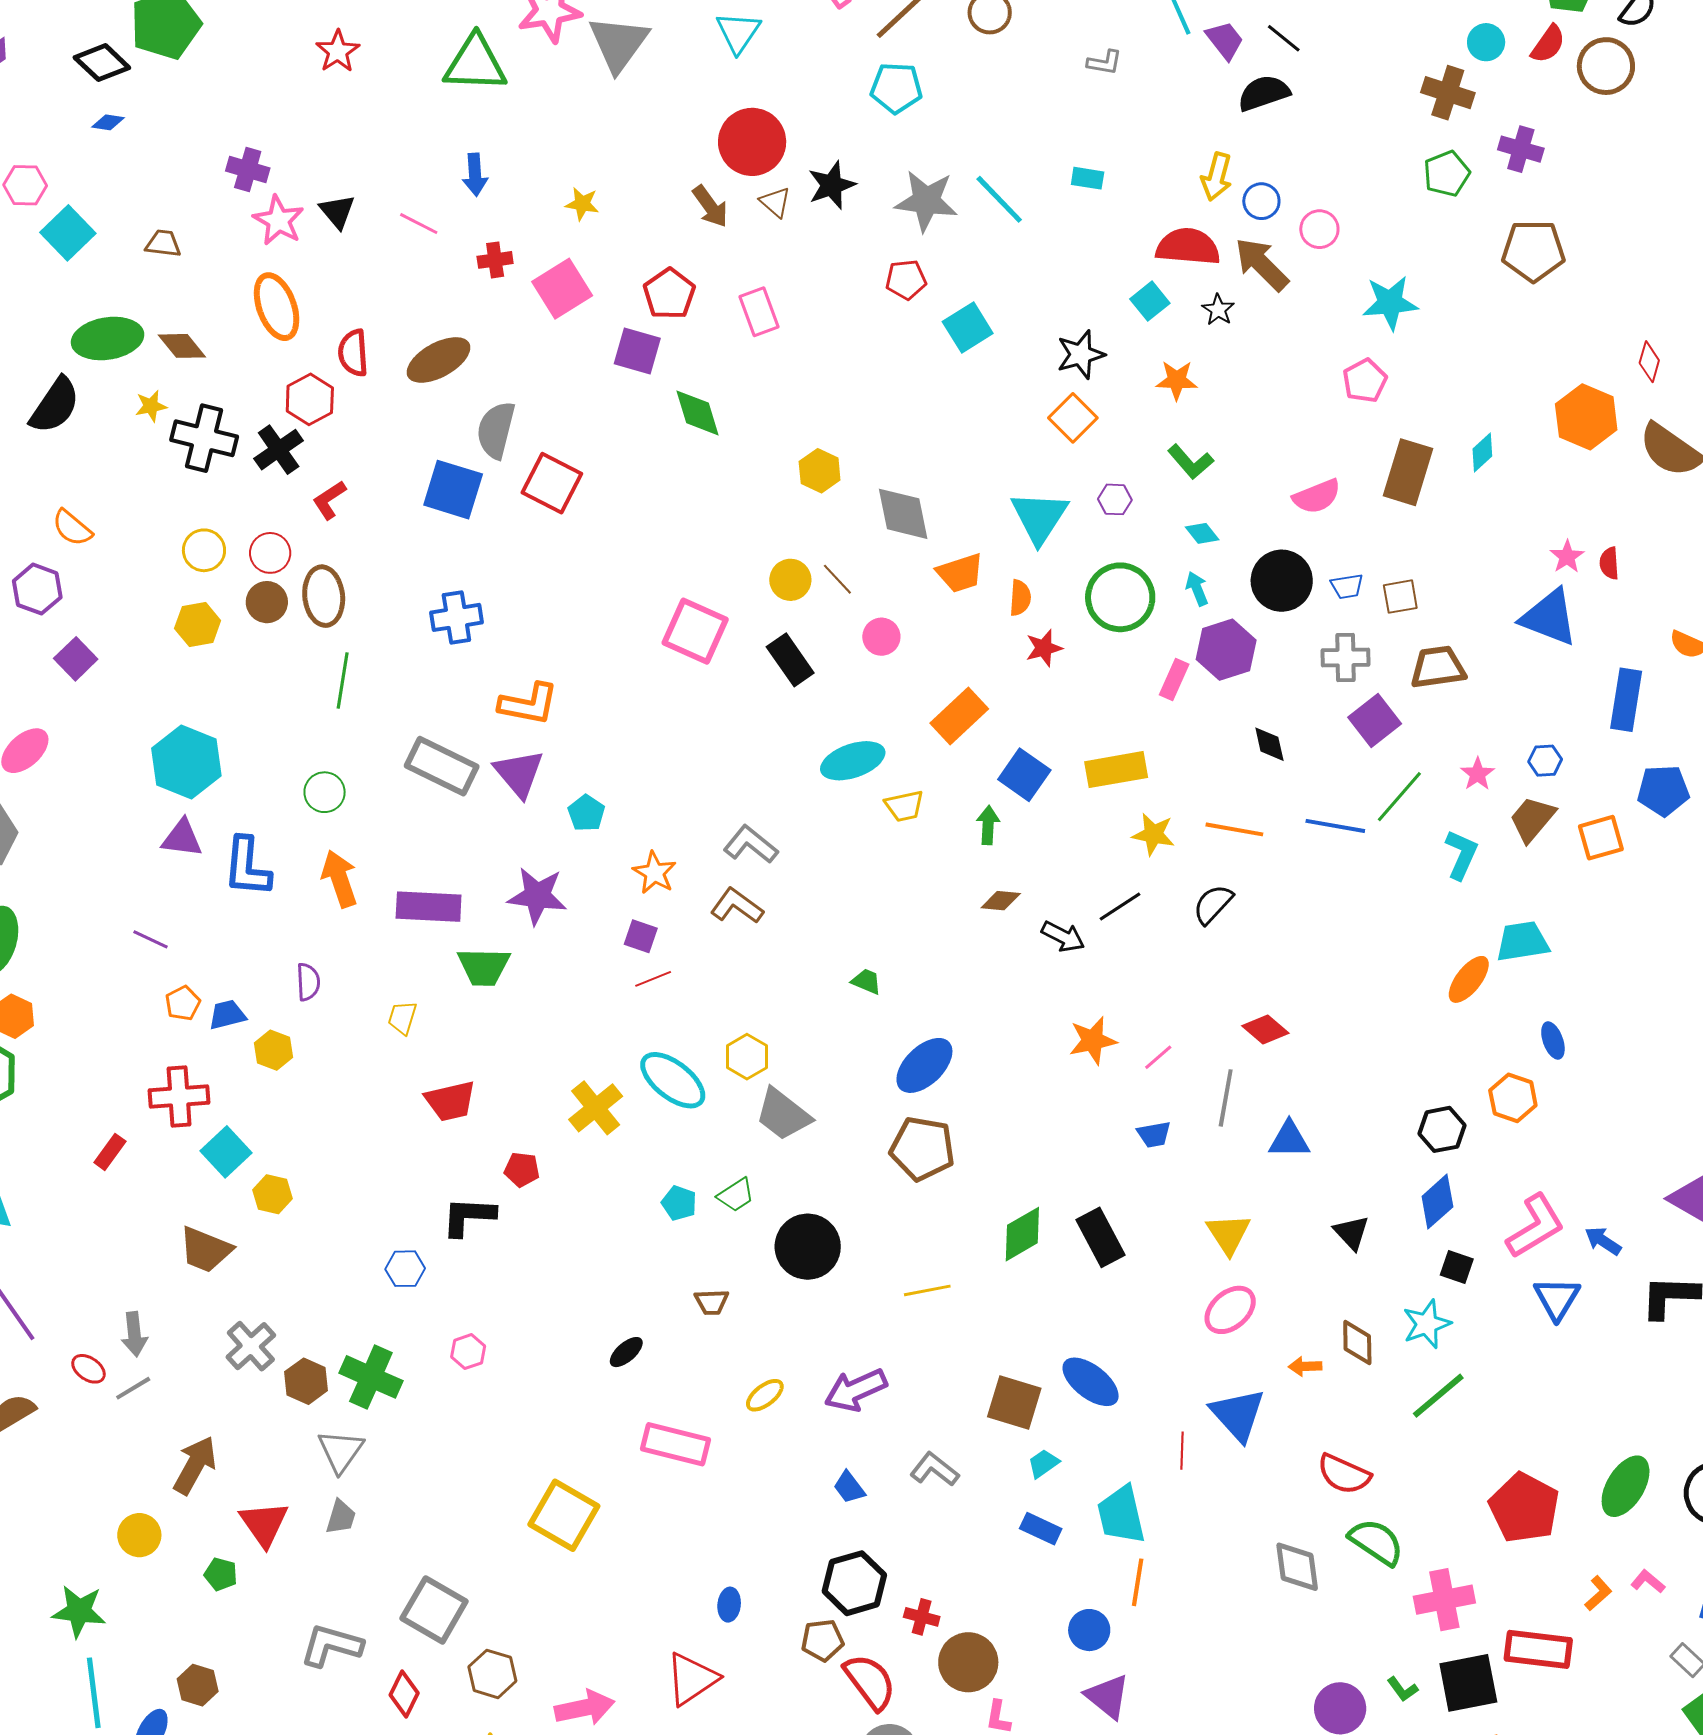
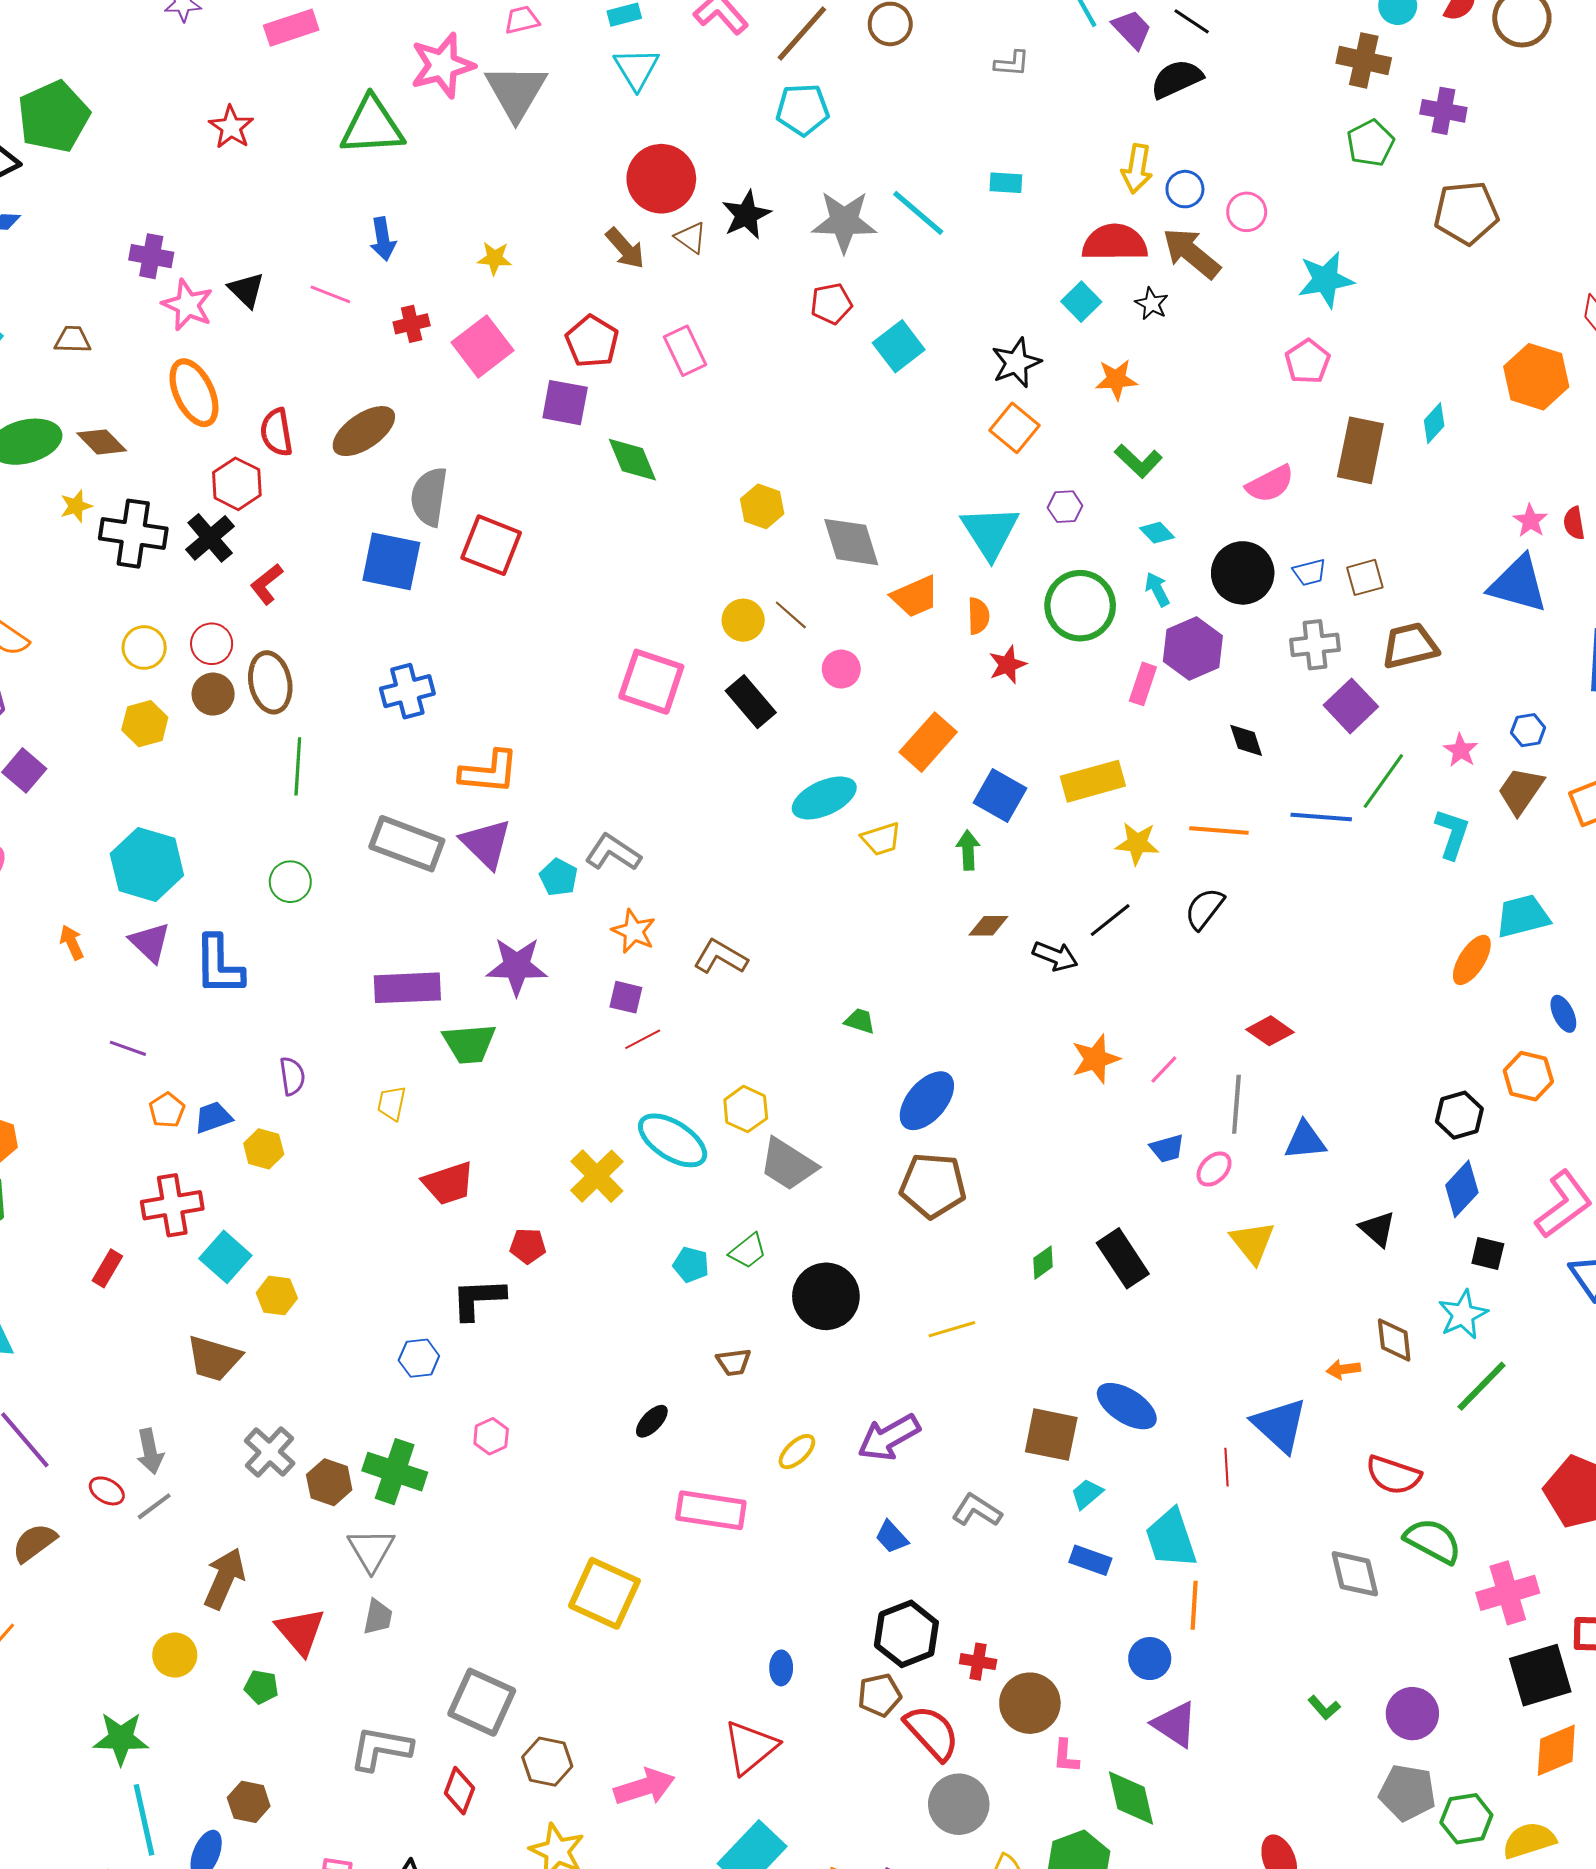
purple triangle: (182, 838) -> (150, 942), turned 42
gray L-shape: (751, 844) -> (613, 853), moved
orange arrow: (340, 879) -> (72, 942), moved, size x0.6
green diamond: (1022, 1234) -> (1043, 1263), size x0.6
pink ellipse: (1230, 1310) -> (1214, 1169), moved, size x0.7
green L-shape: (1402, 1689) -> (1324, 1708), moved

